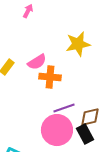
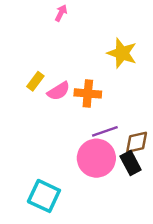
yellow star: (78, 44) -> (122, 53), turned 30
pink semicircle: (37, 62) -> (59, 91), moved

